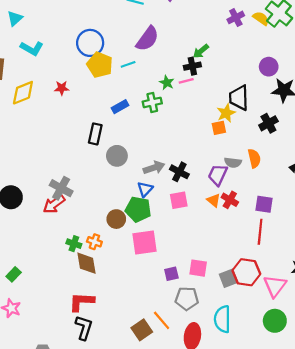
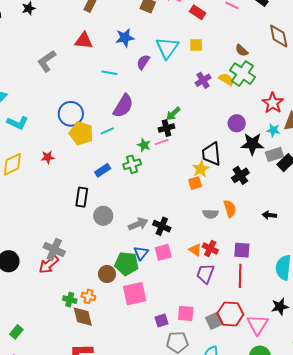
purple trapezoid: (218, 175) -> (205, 274), moved
blue triangle: (145, 189) -> (141, 253), moved

